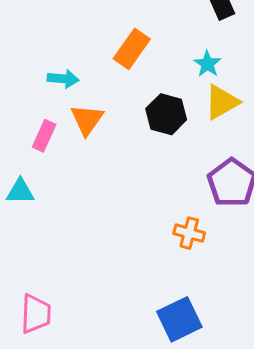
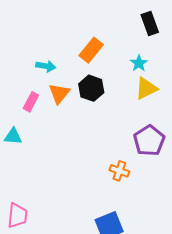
black hexagon: (166, 114) -> (91, 88), moved

